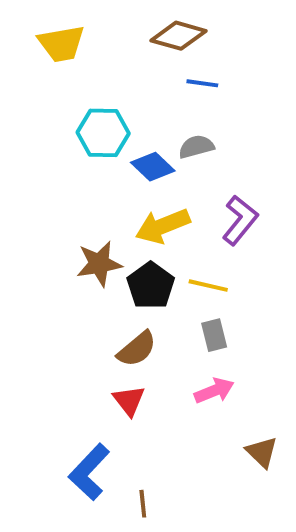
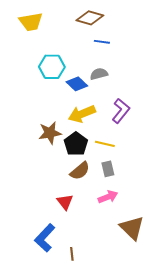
brown semicircle: (137, 349) -> (80, 171), moved
brown triangle: (262, 452) -> (132, 228), size x1.5

